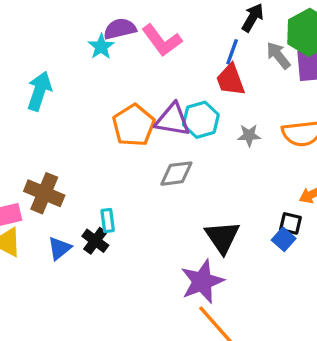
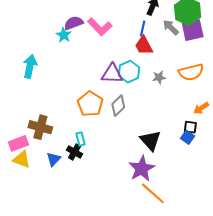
orange pentagon: (134, 125) -> (90, 104), moved
gray diamond: (176, 174) -> (118, 106), turned -30

